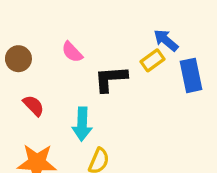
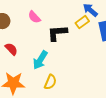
cyan arrow: (82, 124) -> (40, 60), turned 30

